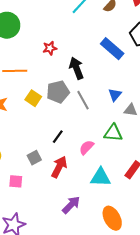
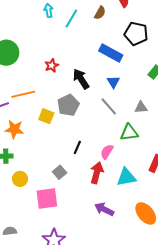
blue triangle: (115, 95) -> (113, 82), moved
gray line: (83, 100) -> (109, 106), moved
red arrow: (59, 167) -> (97, 173), moved
pink square: (16, 181) -> (47, 199), size x1.6
purple arrow: (71, 205) -> (104, 209), turned -96

